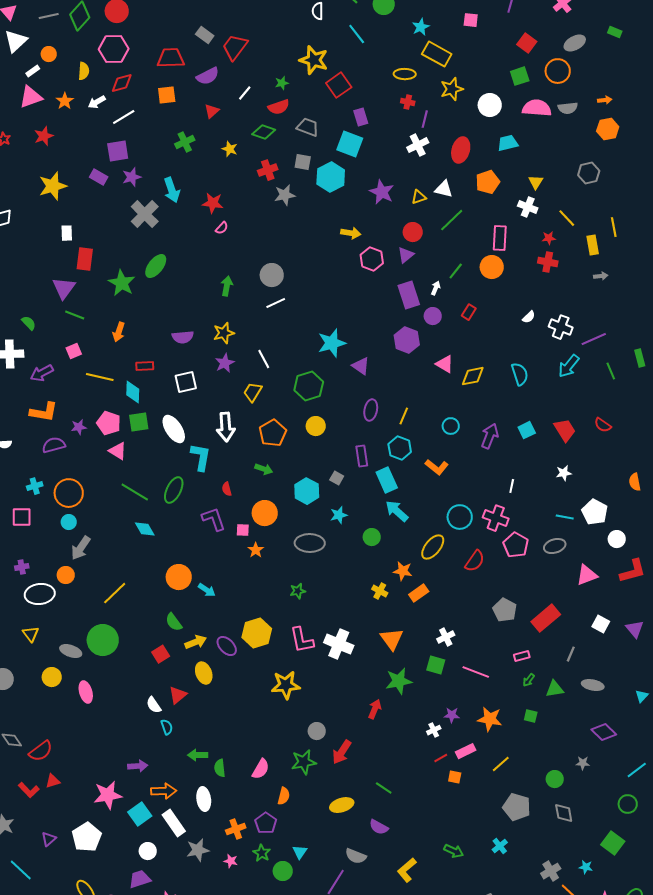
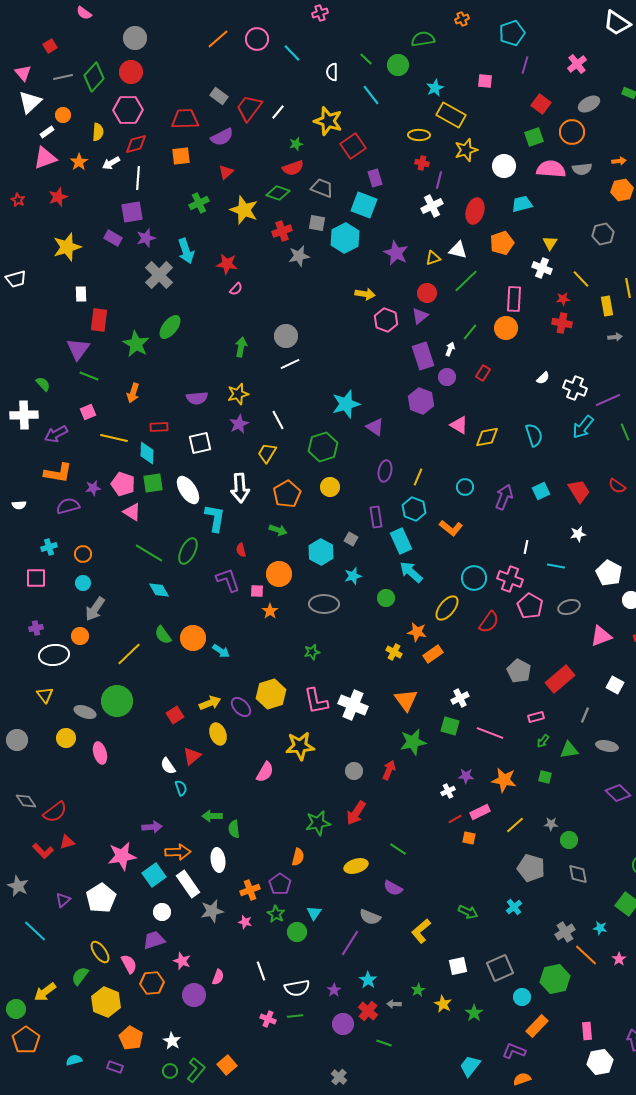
white line: (245, 93) -> (278, 112), moved
white line: (124, 117) -> (138, 178), turned -55
yellow star: (230, 149) -> (244, 210), size x1.8
orange circle: (69, 493) -> (83, 554), size x0.6
cyan line: (565, 517) -> (556, 566), moved
green semicircle: (174, 622) -> (163, 635), moved
gray circle: (317, 731) -> (354, 771), moved
gray star: (583, 763) -> (551, 824), moved
pink semicircle: (261, 769) -> (265, 772), moved

